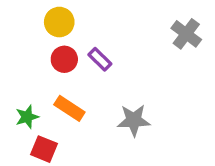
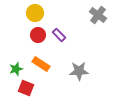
gray cross: (186, 34) -> (98, 15), moved

